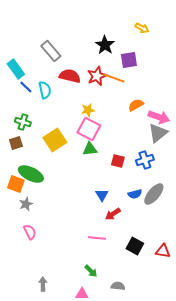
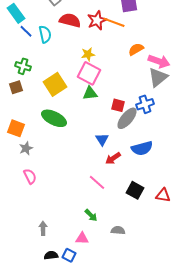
green ellipse: (31, 174) -> (54, 118), moved
blue semicircle: (135, 194) -> (142, 148), moved, size x1.5
gray ellipse: (154, 194) -> (127, 118), moved
pink line: (97, 238) -> (97, 182), turned 36

